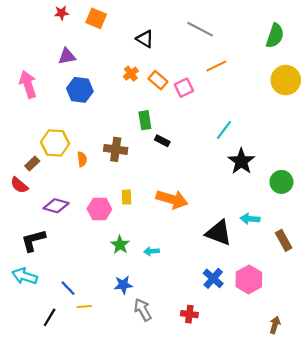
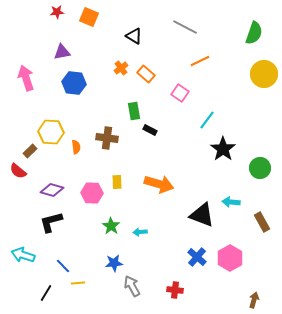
pink square: (184, 88) -> (180, 93), moved, turned -30
black L-shape: (33, 240) -> (51, 222), moved

